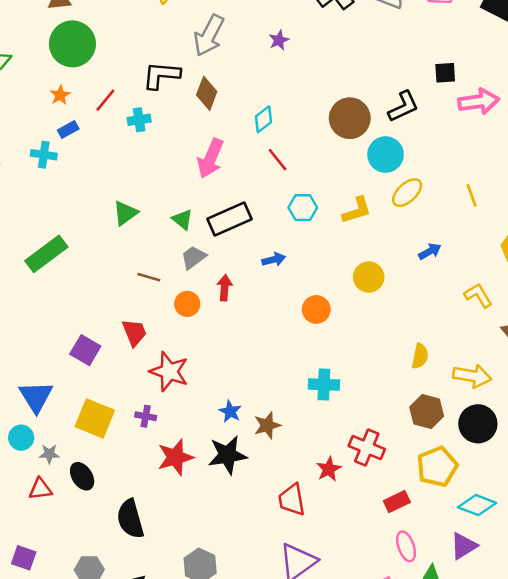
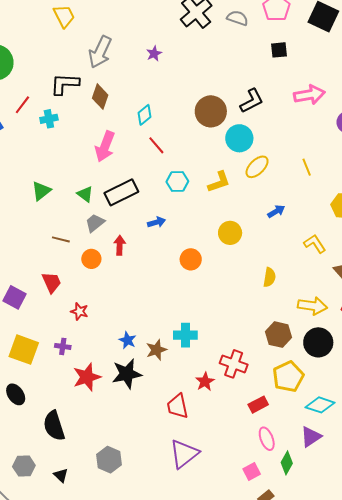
black square: (445, 73) -> (279, 50), moved
yellow semicircle: (420, 356) -> (269, 277), moved
red star: (169, 372) -> (79, 311), size x0.6
cyan cross: (324, 385) -> (185, 335), moved

